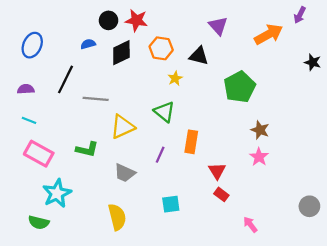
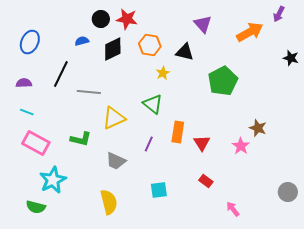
brown star: (260, 130) -> (258, 128), moved
red triangle: (217, 171) -> (202, 143), moved

